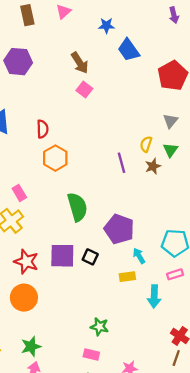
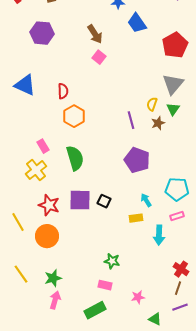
gray triangle: (170, 121) -> (173, 84), size x1.6
green semicircle: (77, 207) -> (75, 158), moved
purple pentagon: (119, 229) -> (137, 160), moved

